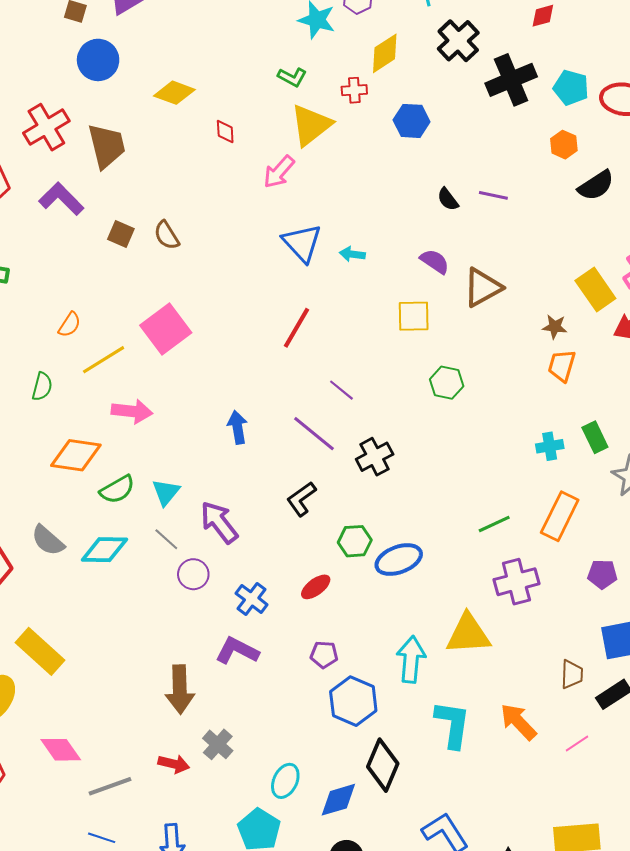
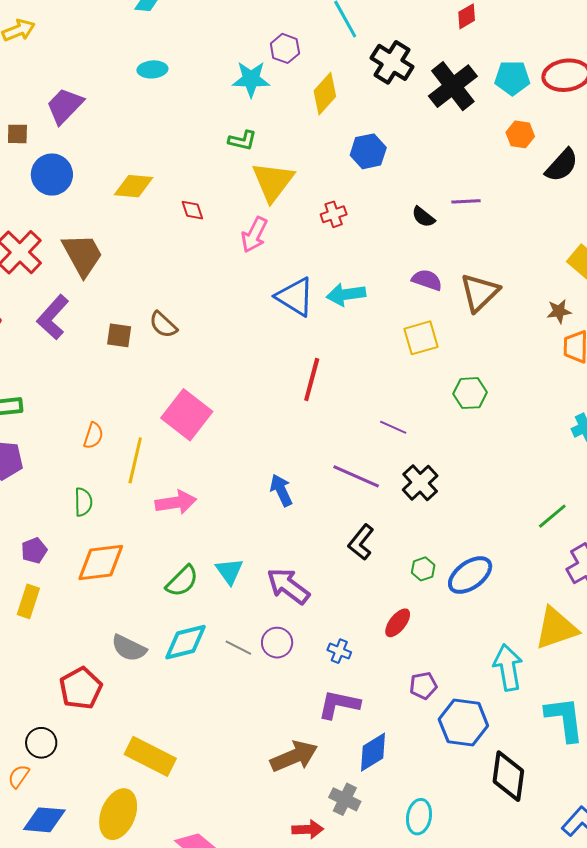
red cross: (354, 90) -> (334, 214), moved
purple L-shape: (61, 199) -> (53, 317), turned -78
cyan arrow: (352, 254) -> (346, 294), size x1.5
yellow line: (104, 360) -> (135, 460), turned -30
purple line: (341, 390) -> (393, 427), moved
orange diamond: (76, 455) -> (101, 563), moved
gray line: (166, 539) -> (238, 648), moved
green hexagon: (355, 541) -> (423, 569), size x0.7
blue cross: (252, 599) -> (339, 651), size x0.7
brown arrow: (180, 689) -> (294, 756), turned -96
blue diamond: (338, 800) -> (373, 752), moved

